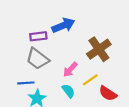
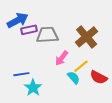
blue arrow: (63, 25) -> (18, 20), moved
gray trapezoid: (37, 59) -> (47, 35), moved, turned 145
cyan semicircle: (68, 91) -> (74, 78), moved

